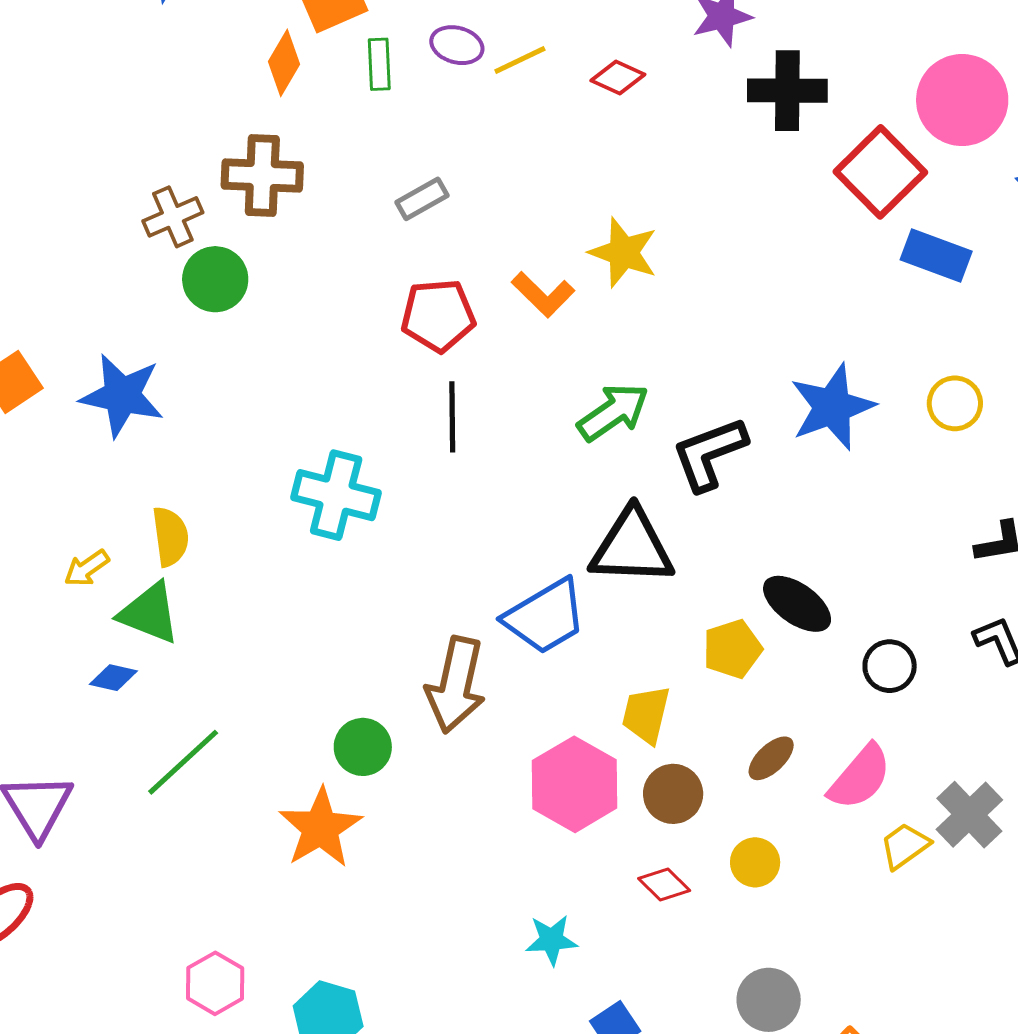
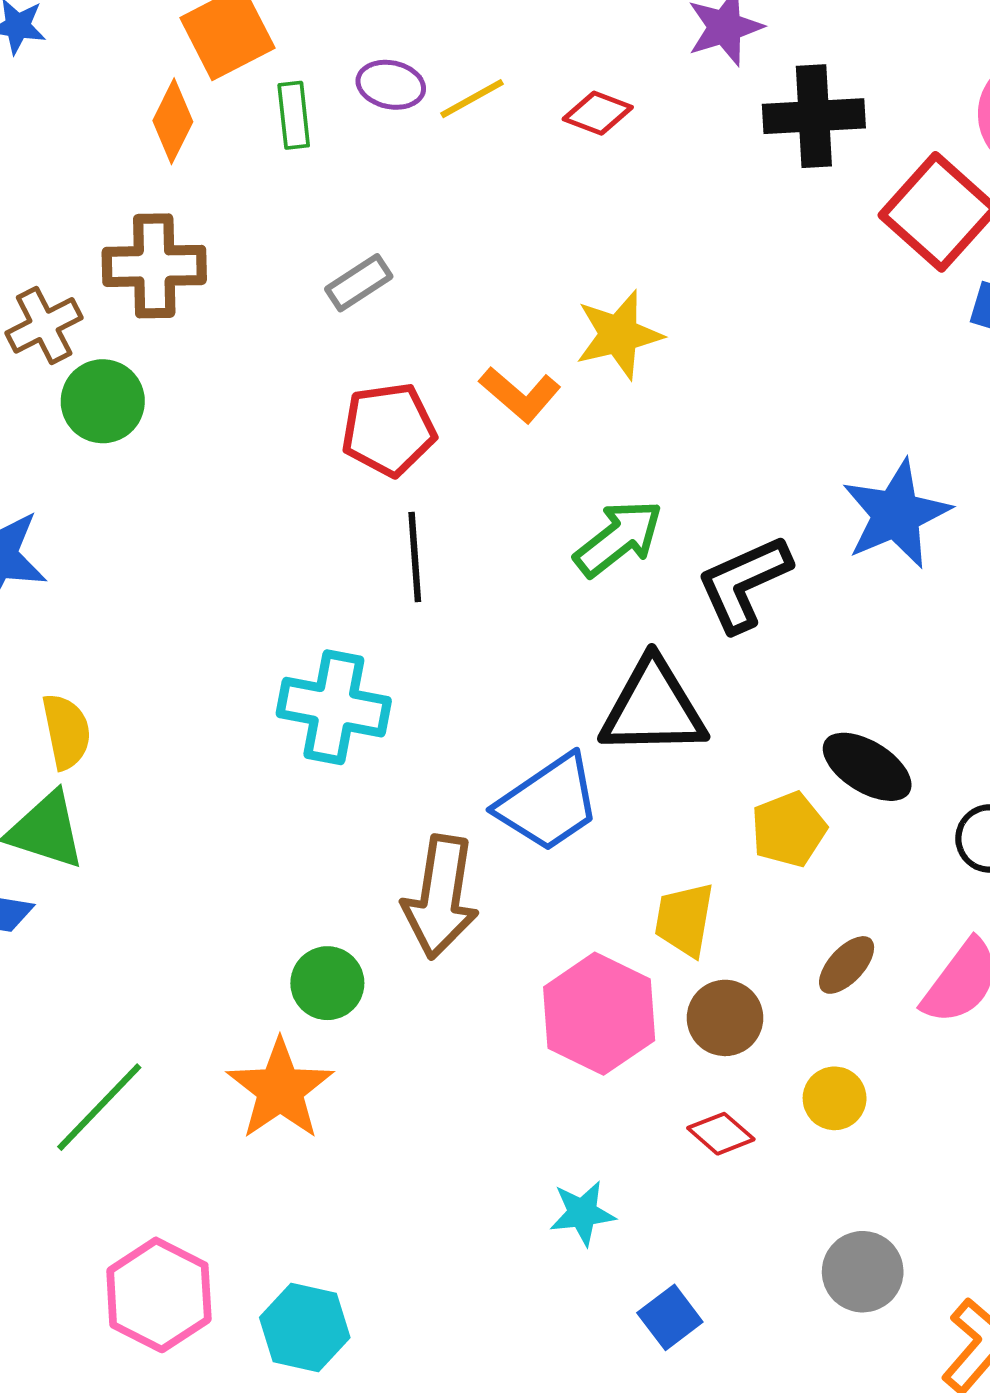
yellow star: (623, 252) -> (619, 335), turned -30
cyan cross: (336, 495) -> (334, 707), moved
green line: (183, 762) -> (99, 1107), moved
pink hexagon: (215, 983) -> (159, 1295), size x1.4

